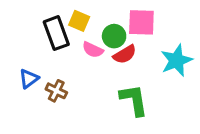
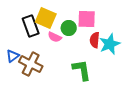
yellow square: (79, 21) -> (46, 18), size x1.5
red semicircle: (125, 54) -> (95, 40), moved, turned 126
brown cross: (56, 91) -> (31, 64), size x1.6

